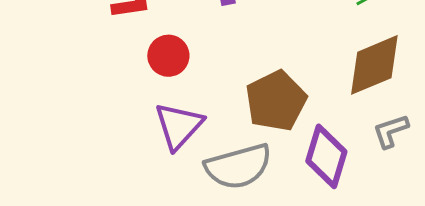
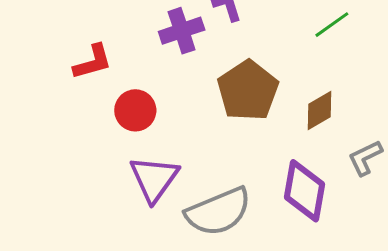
brown diamond: (374, 65) -> (320, 111), moved, size x0.6
brown pentagon: (276, 101) -> (248, 91), moved

